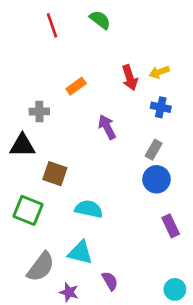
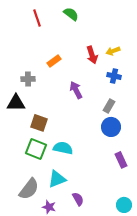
green square: (28, 210) -> (36, 149), moved
cyan triangle: (80, 253) -> (57, 179), turned -36

